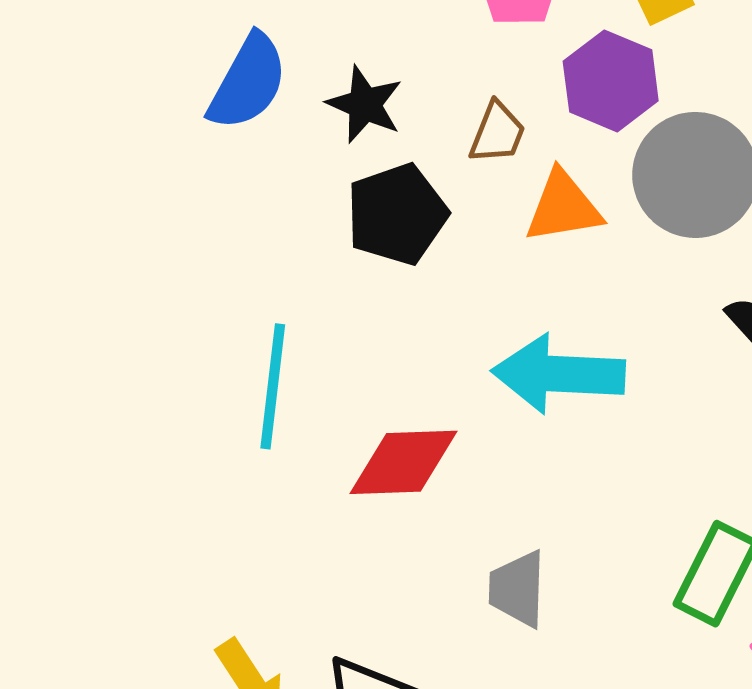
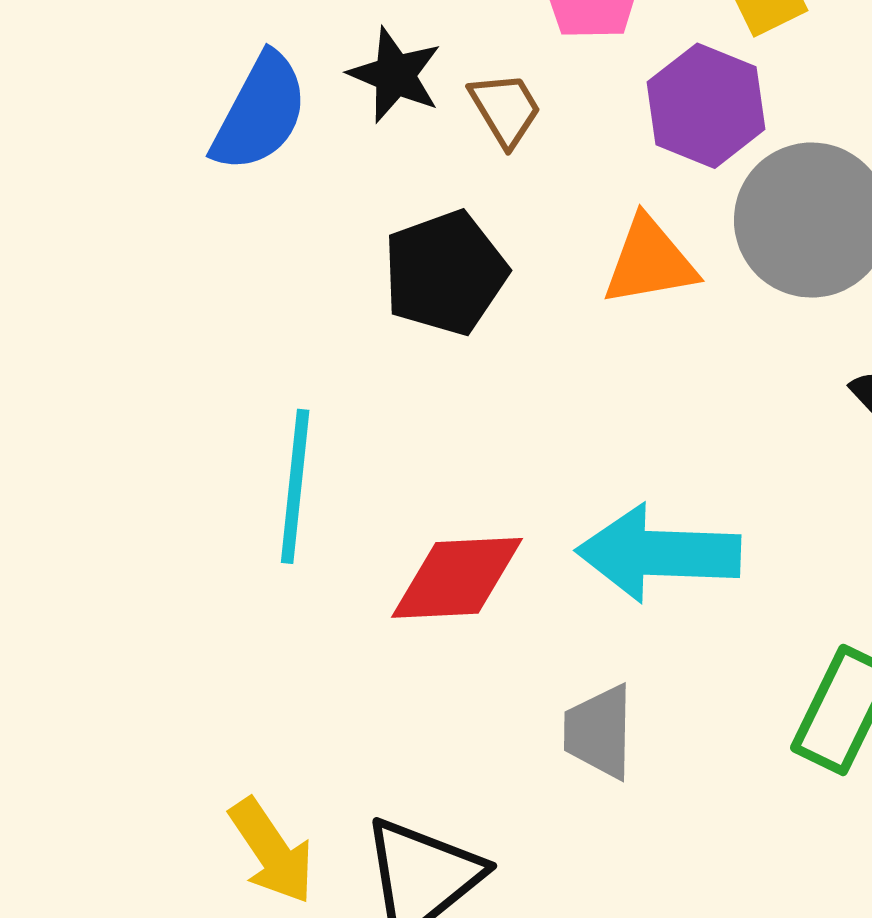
black star: (365, 104) -> (395, 75), moved
brown trapezoid: (497, 133) -> (505, 109), moved, turned -52
cyan arrow: (558, 374) -> (658, 553), moved

